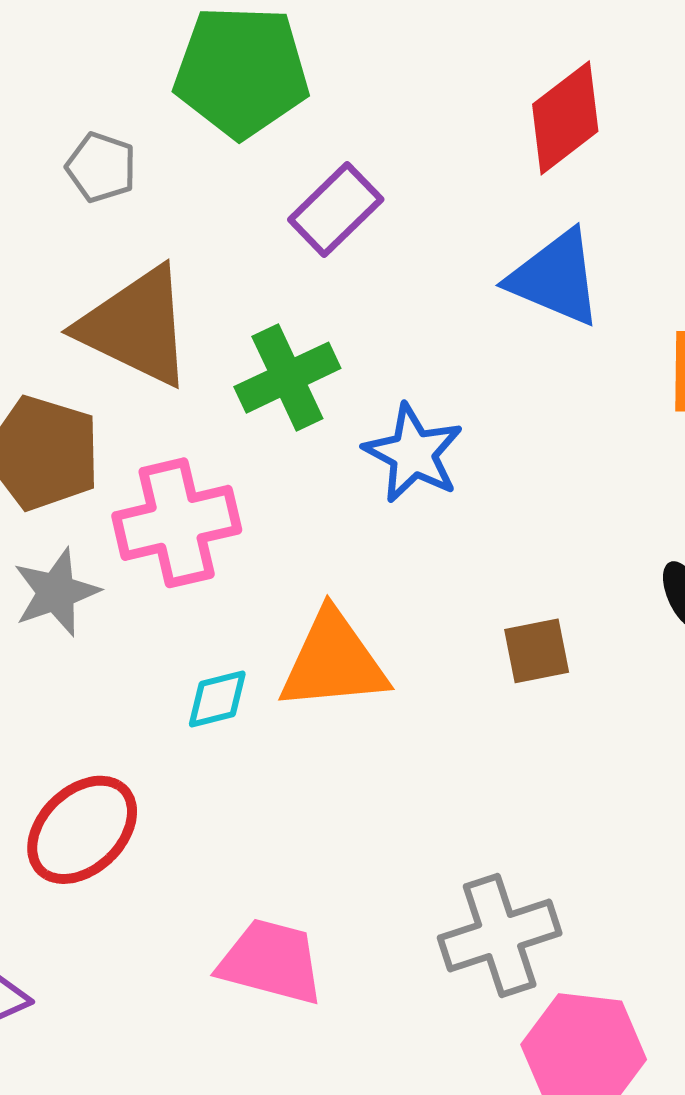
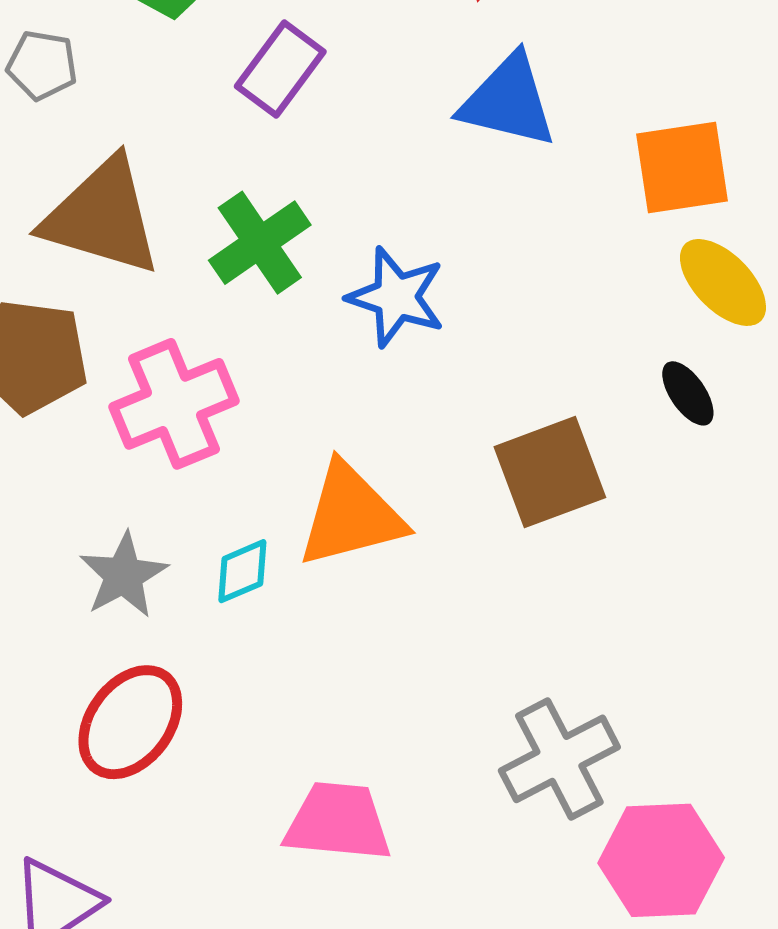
gray star: (56, 592) -> (123, 575), moved
brown square: (537, 651) -> (550, 472), size x1.6

